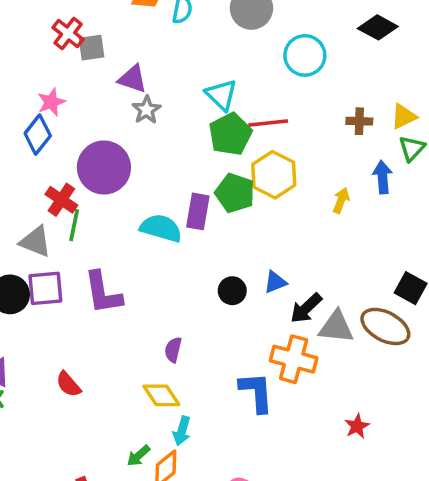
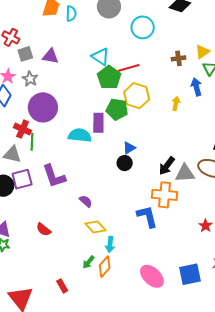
gray square: (92, 48) -> (25, 54), moved
gray star: (146, 110) -> (30, 79), moved
blue triangle: (275, 282) -> (129, 148), moved
purple semicircle: (173, 350) -> (86, 201), moved, turned 128

